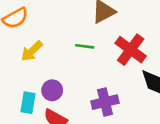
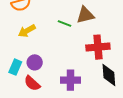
green line: (85, 46) -> (65, 24), moved
red cross: (131, 50) -> (98, 47), turned 35

